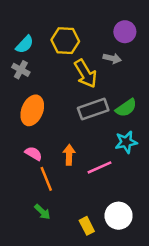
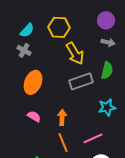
gray arrow: (112, 58) -> (108, 42), moved
green semicircle: (126, 108) -> (107, 70), moved, turned -42
pink line: (99, 167) -> (93, 138), moved
orange line: (46, 179) -> (63, 142), moved

